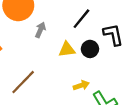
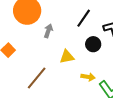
yellow triangle: (67, 49) -> (67, 57), moved
yellow arrow: (81, 85) -> (88, 77), turned 32

